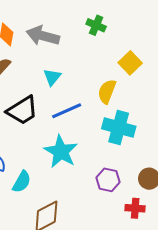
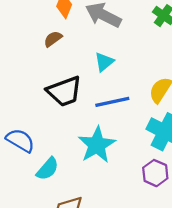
purple hexagon: (108, 180) -> (155, 173), moved

